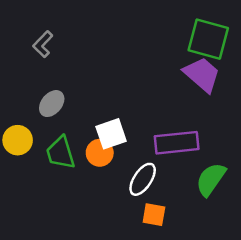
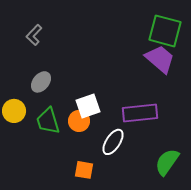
green semicircle: (211, 179) -> (167, 162), moved
orange square: (154, 215) -> (84, 170), moved

